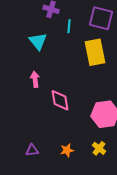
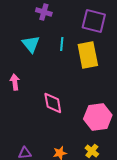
cyan line: (69, 26) -> (62, 44), moved
pink arrow: (35, 79) -> (15, 82), moved

